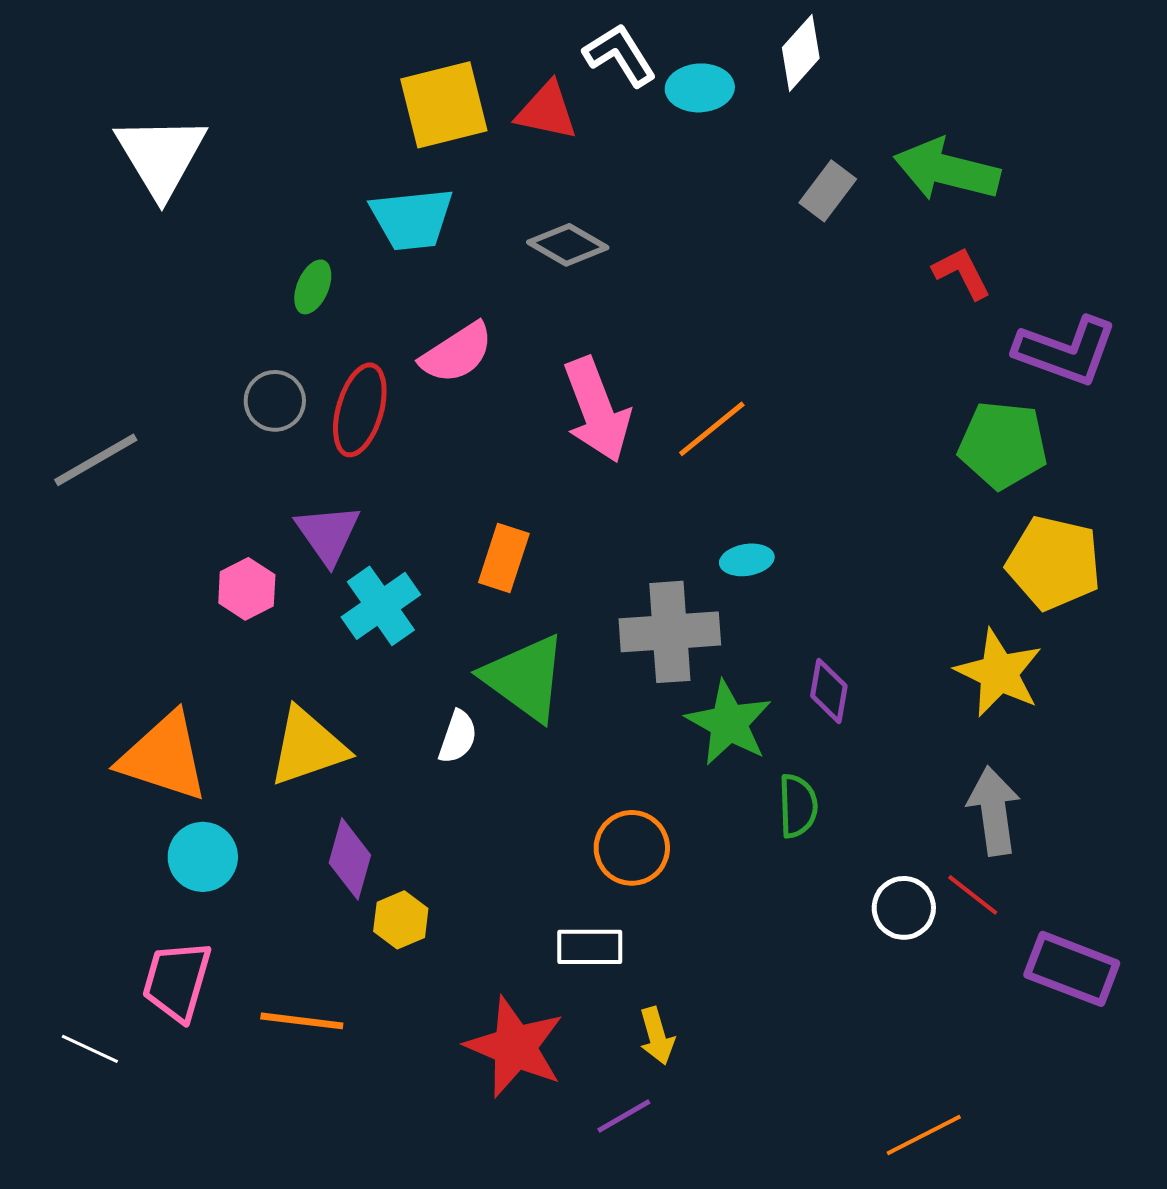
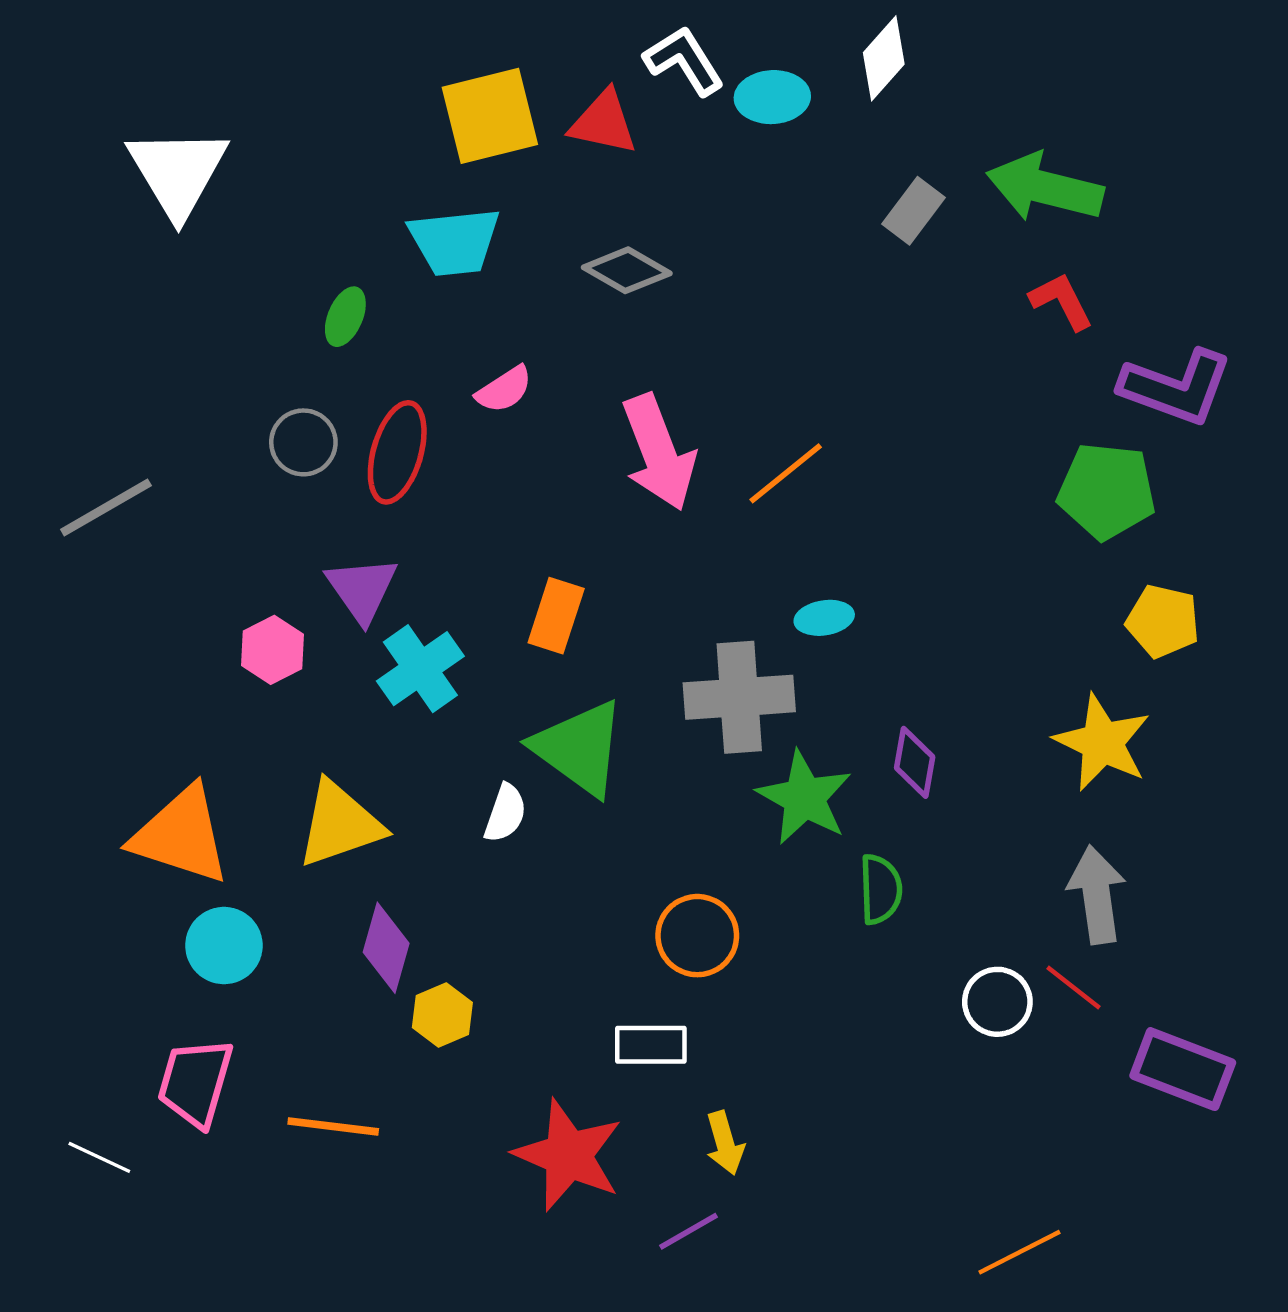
pink semicircle: (457, 353) -> (504, 389), size x0.7
yellow pentagon: (1054, 563) -> (1163, 621), size x0.7

